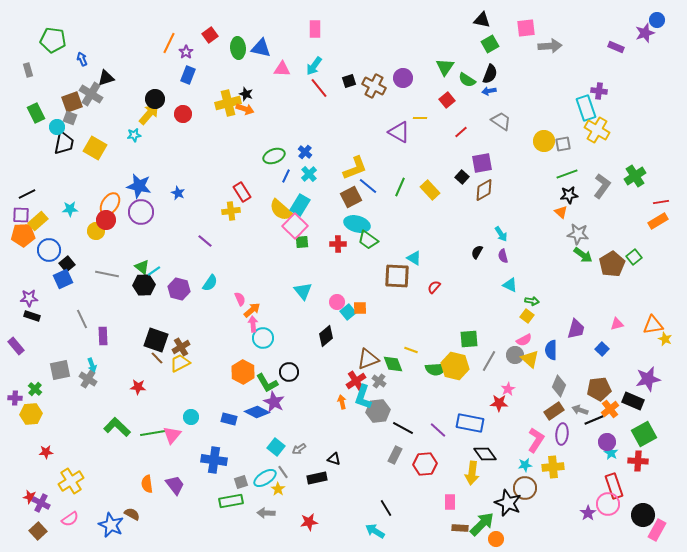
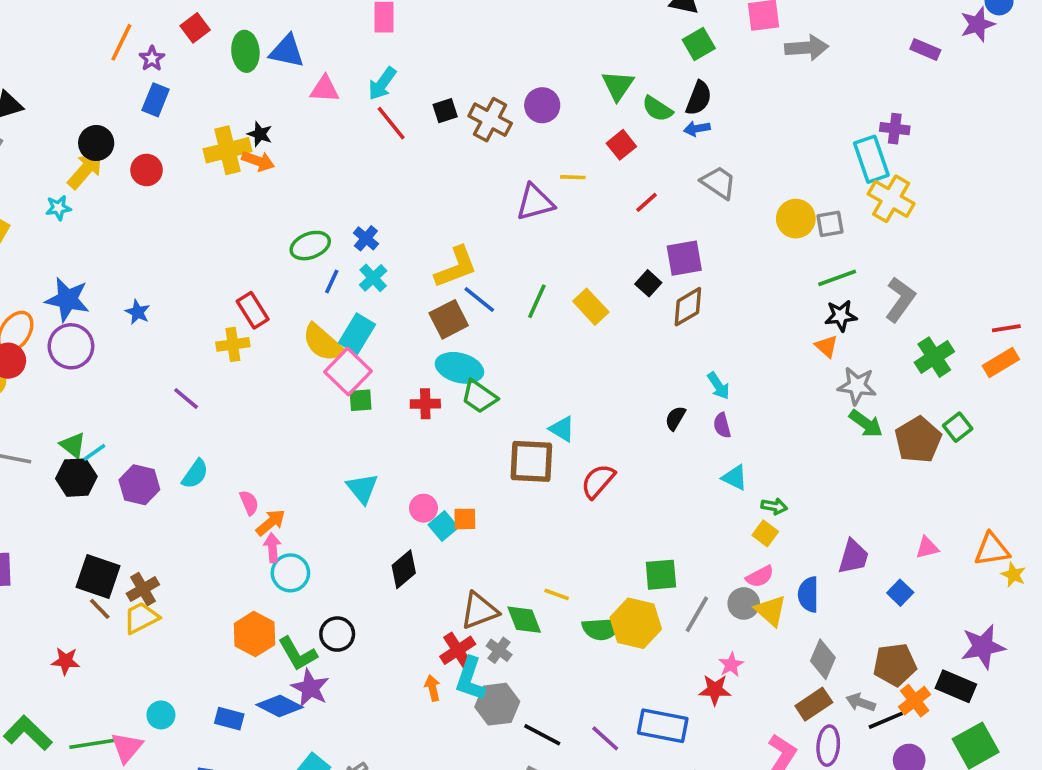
purple triangle: (399, 132) -> (535, 202), turned -45
green cross: (635, 176) -> (934, 357), moved
red semicircle: (434, 287) -> (598, 481), size x1.5

